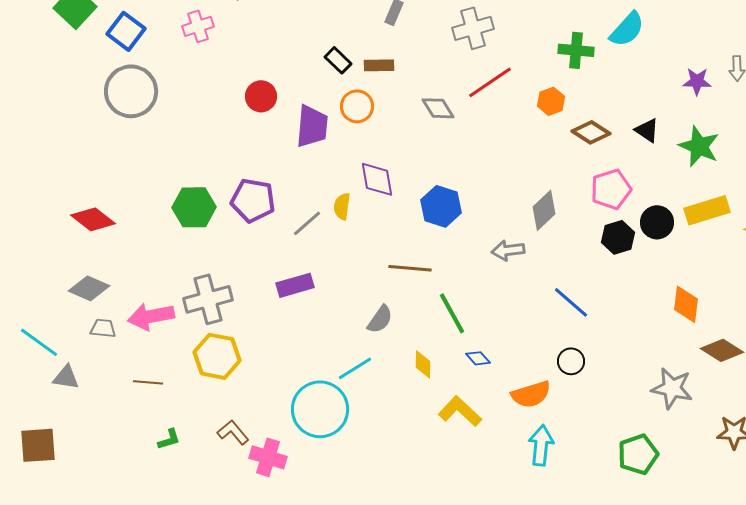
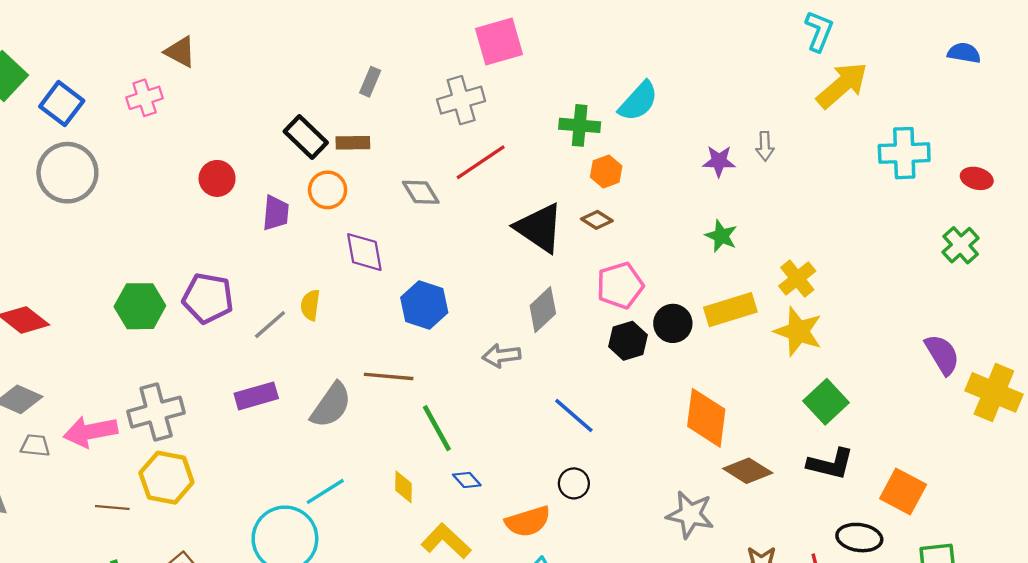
black rectangle: (338, 60) -> (306, 137), size x1.4
orange hexagon: (551, 101) -> (606, 171), moved
purple trapezoid: (312, 126) -> (276, 213), size x0.7
black triangle: (647, 130) -> (539, 228), moved, size x1.8
brown diamond: (591, 132) -> (597, 220), size x0.7
green star: (699, 146) -> (721, 236), size x0.7
purple diamond: (377, 179) -> (364, 252), moved
orange diamond: (686, 304) -> (706, 418), size x1.4
gray semicircle: (380, 319) -> (331, 405), moved, size x1.4
brown line: (148, 382) -> (112, 508), moved

